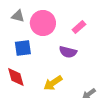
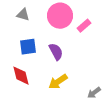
pink circle: (43, 23) -> (60, 16), moved
purple semicircle: (68, 52) -> (56, 52), moved, turned -132

